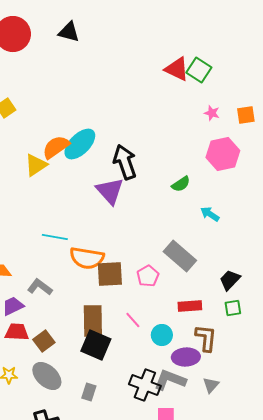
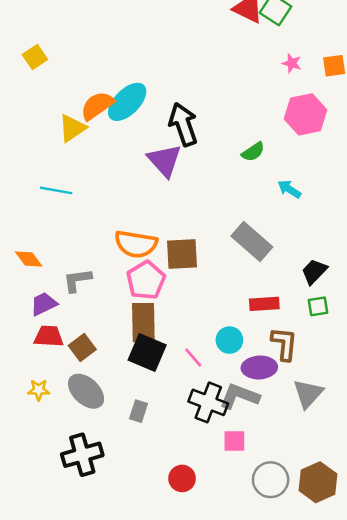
cyan line: (55, 237) -> (56, 190), moved
brown square: (110, 274) -> (182, 254), moved
pink pentagon: (148, 276) -> (146, 280), moved, size x1.4
gray L-shape: (40, 287) -> (77, 280), turned -45
pink line: (133, 320) -> (193, 358), moved
gray triangle: (211, 385) -> (308, 394), moved, size x1.5

